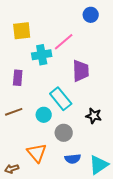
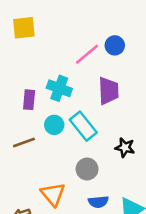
blue circle: (91, 15) -> (115, 45), moved
yellow square: (22, 31) -> (24, 28), moved
cyan cross: (42, 55) -> (59, 88), moved, turned 30
cyan circle: (44, 115) -> (54, 125), moved

